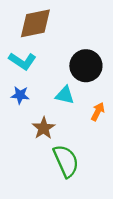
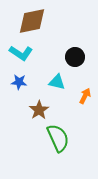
black circle: (86, 66) -> (75, 57), size x0.7

